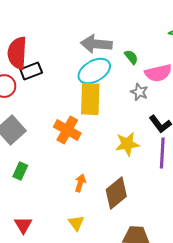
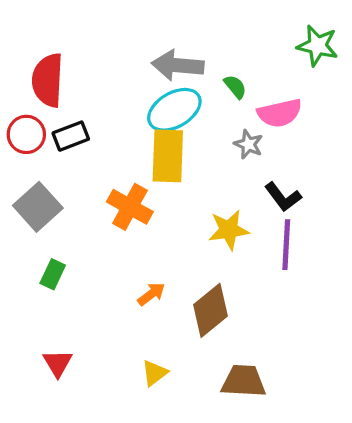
black rectangle: (31, 71) -> (71, 136), moved
orange arrow: (80, 183) -> (151, 294), turned 36
yellow triangle: (76, 223) -> (155, 373), moved, turned 30

